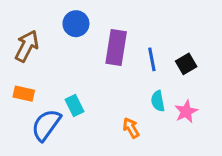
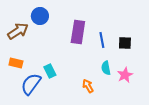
blue circle: (76, 24) -> (40, 16), moved
brown arrow: (27, 46) -> (18, 31), turned 30
black square: (186, 64) -> (125, 43), turned 32

